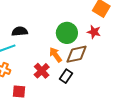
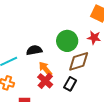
black semicircle: (20, 31) -> (34, 50), moved
orange arrow: (55, 55) -> (45, 69), moved

